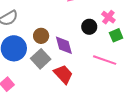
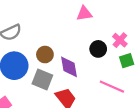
gray square: (41, 59) -> (42, 79), turned -30

